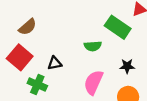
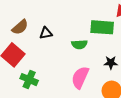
green rectangle: (118, 27) -> (102, 27), turned -30
black triangle: (55, 63) -> (46, 33), moved

